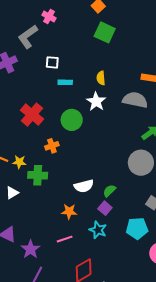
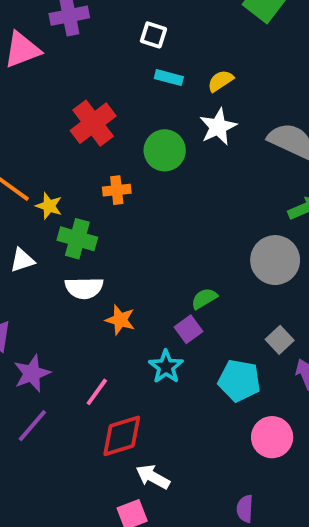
yellow semicircle: (101, 78) -> (221, 81), moved, turned 48
white semicircle: (84, 186) -> (84, 288), moved
pink line: (65, 239) -> (97, 392), moved, turned -49

